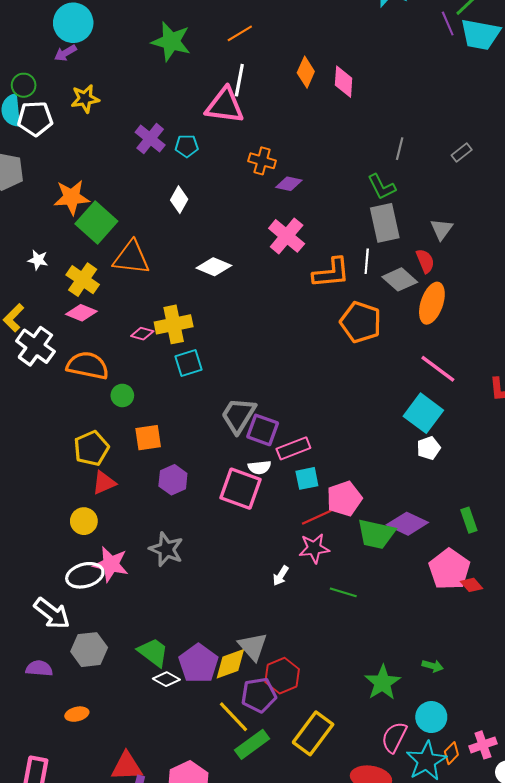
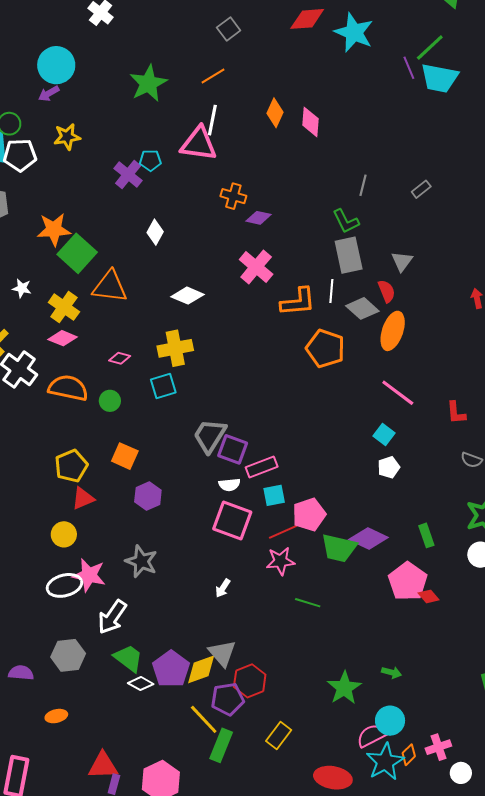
green star: (171, 42) -> (148, 83), turned 30
cyan pentagon: (187, 146) -> (150, 160), moved
yellow cross: (174, 324) -> (175, 348), moved
green circle: (122, 395) -> (110, 401), moved
cyan square: (423, 413) -> (384, 434), size x0.6
orange square: (148, 438) -> (125, 456), turned 32
pink square: (240, 489) -> (232, 521), moved
white arrow: (281, 576) -> (223, 588), moved
white arrow: (52, 613) -> (112, 617), moved, turned 87
yellow rectangle: (313, 733) -> (279, 735), size x0.7
pink semicircle: (394, 737) -> (372, 736), moved, turned 36
green rectangle: (252, 744) -> (221, 745), turned -32

